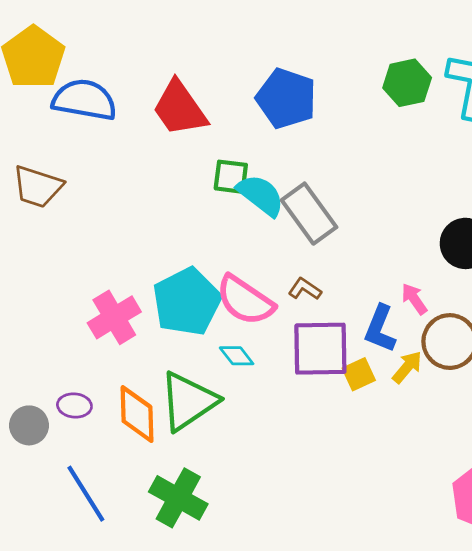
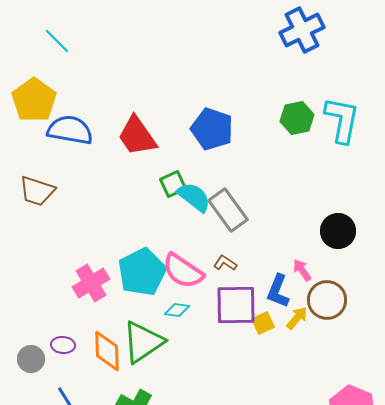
green square: (231, 177) -> (173, 184), turned -32
cyan diamond: (237, 356) -> (177, 310), turned -45

